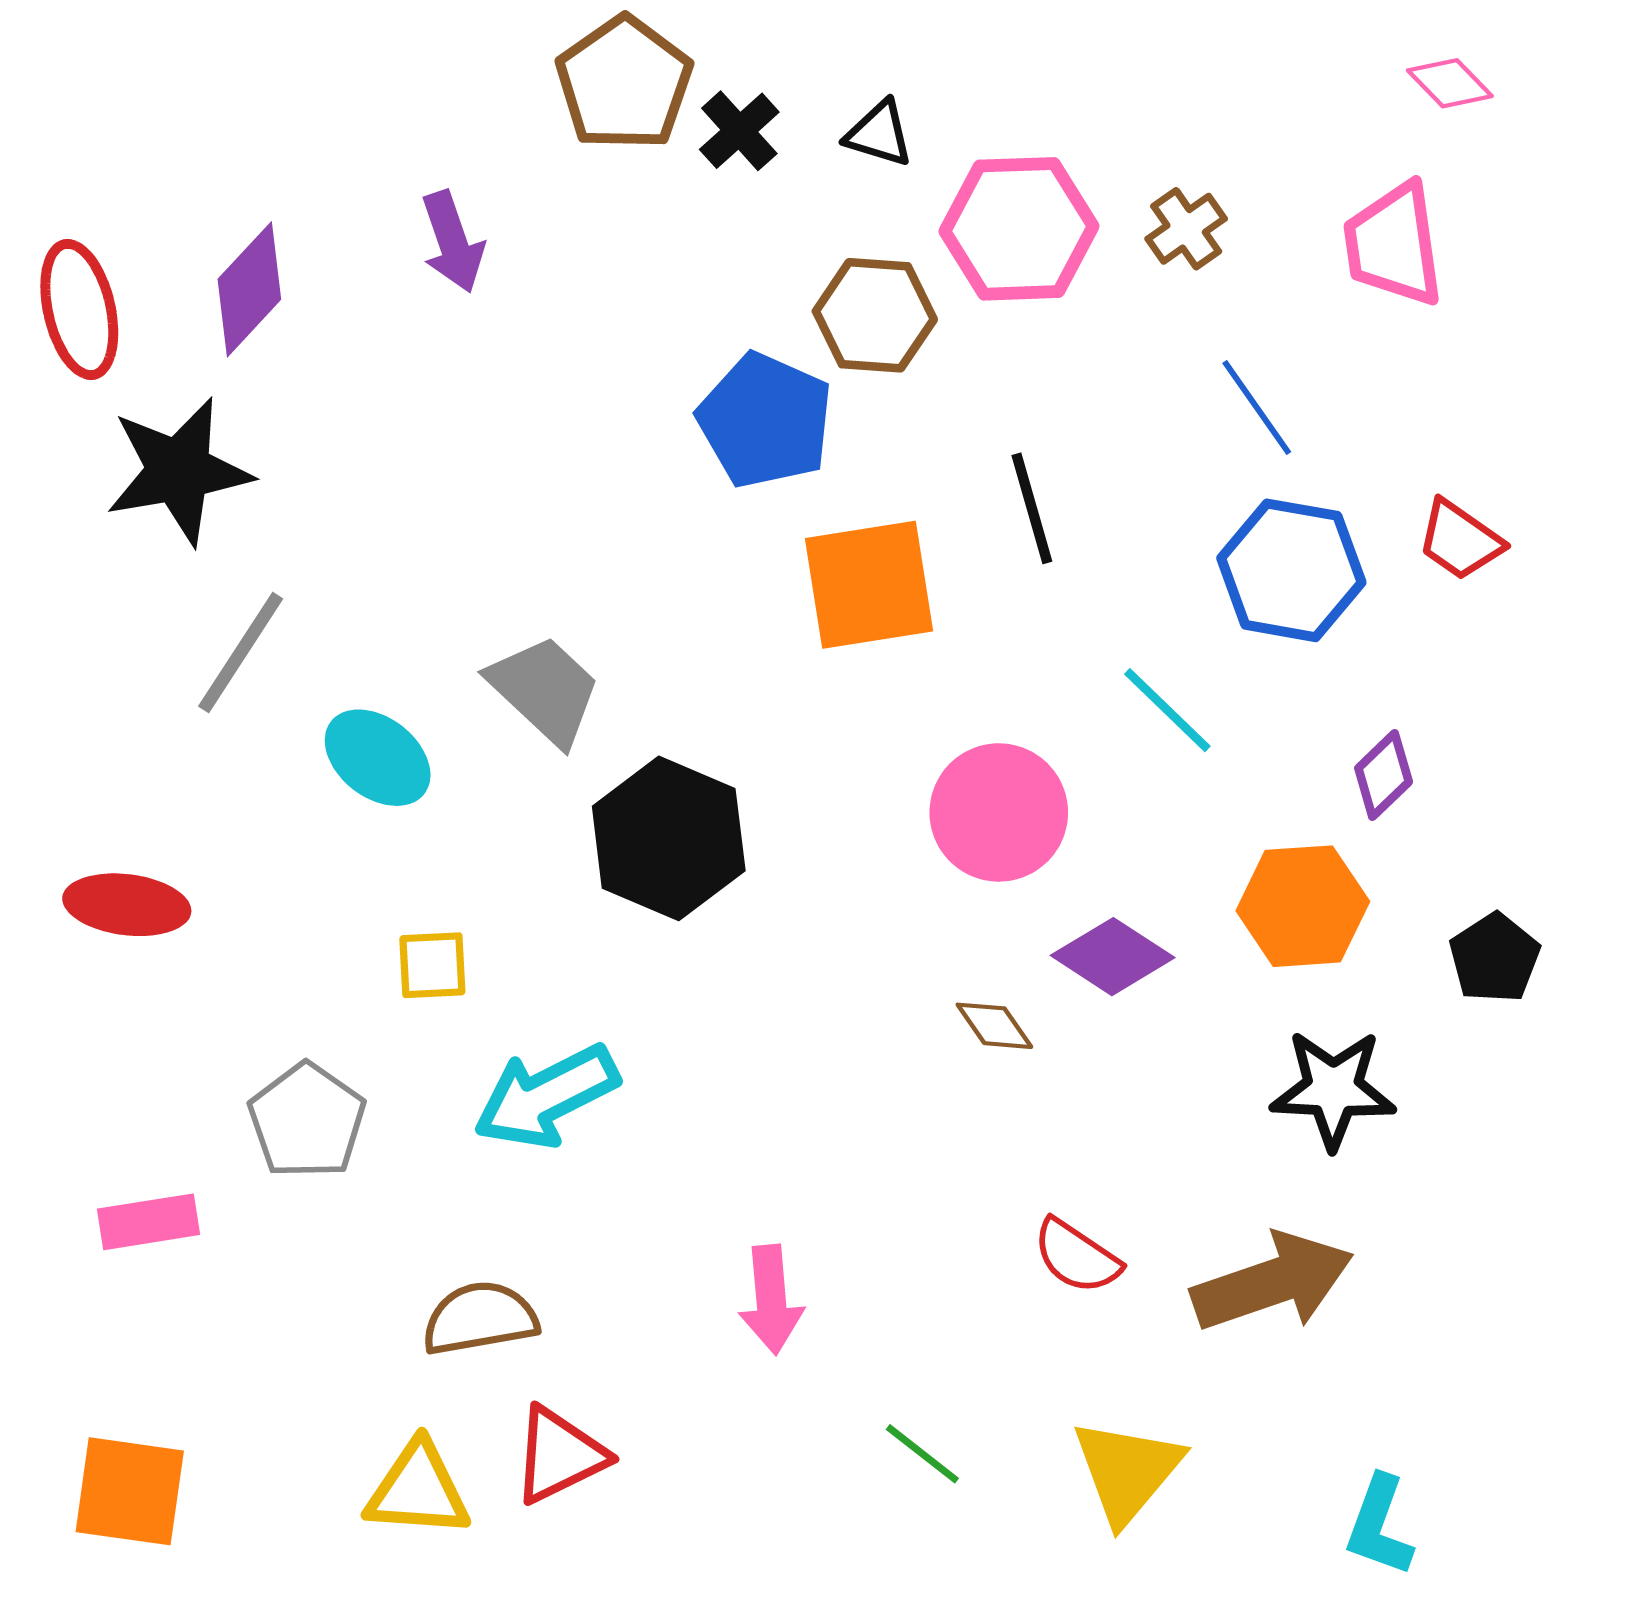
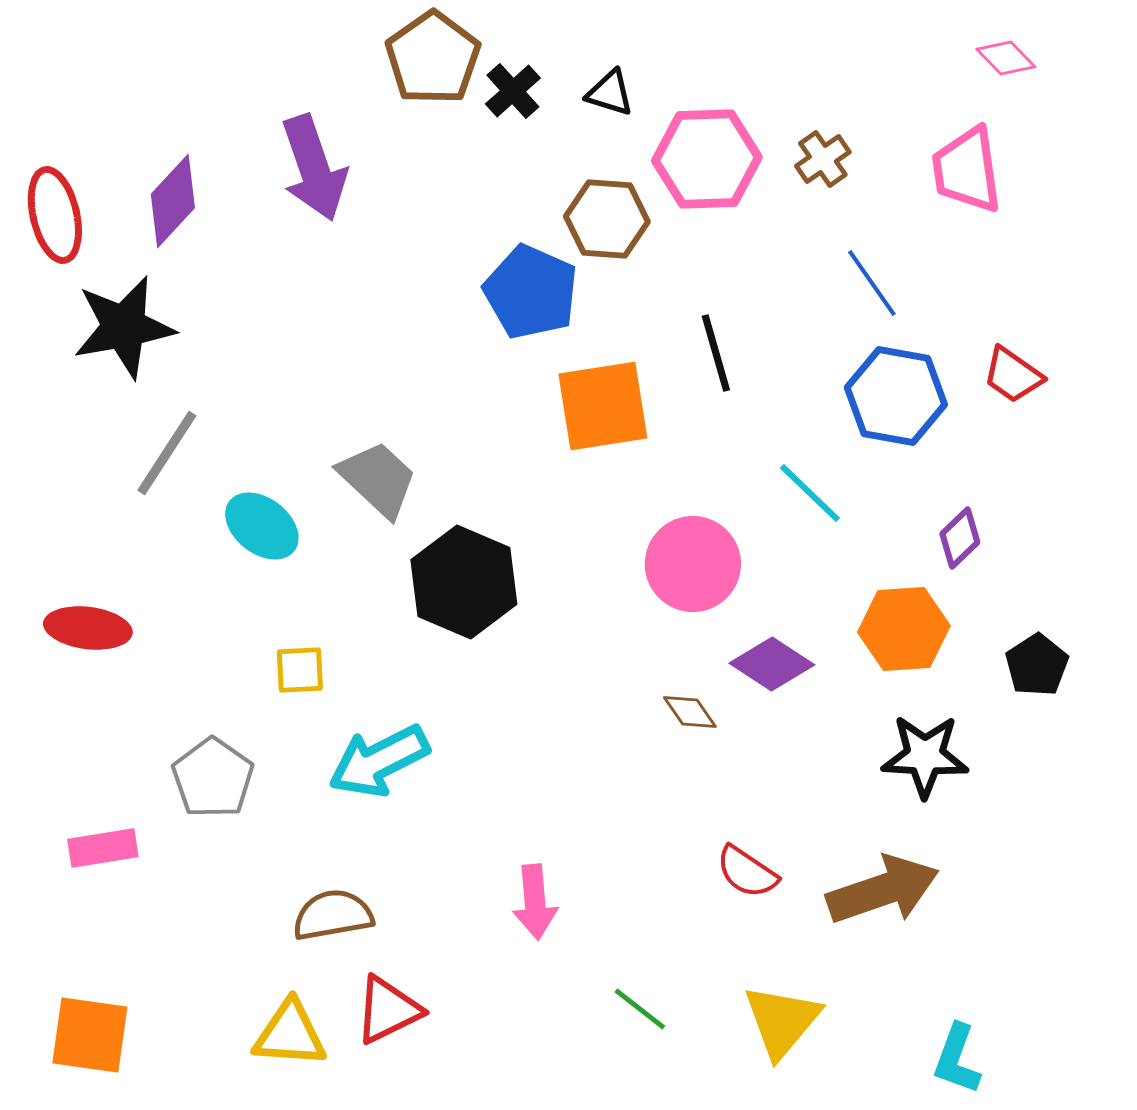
purple arrow: (453, 242) -> (314, 168), size x1.5

